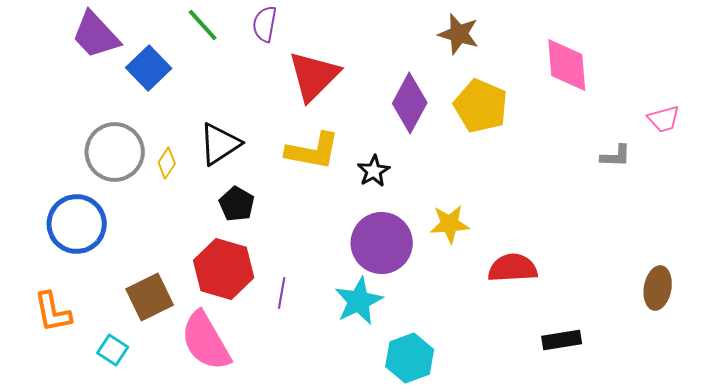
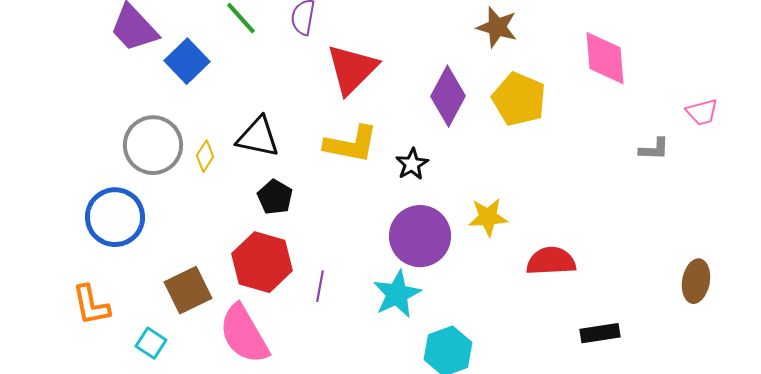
black triangle: (220, 144) -> (258, 137), turned 45

